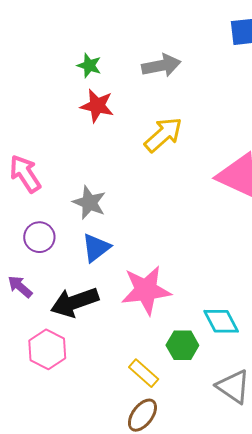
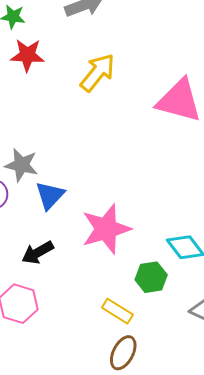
gray star: (89, 203) -> (21, 165), moved
black arrow: (75, 302) -> (38, 253), size x0.7

